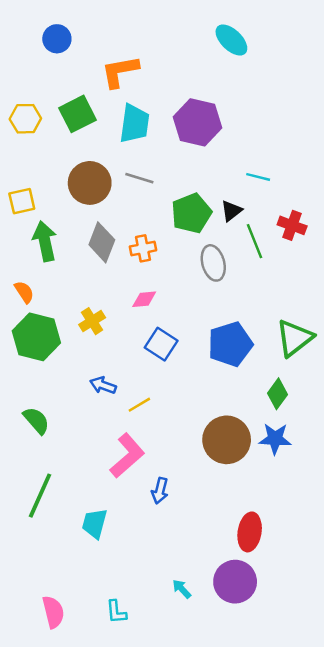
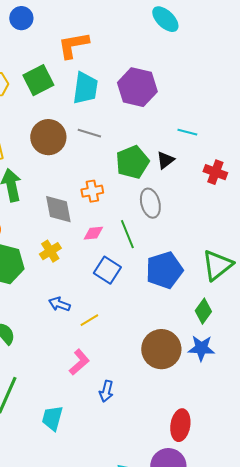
green line: (254, 241) -> (127, 234), moved
gray diamond: (102, 242) -> (58, 209), moved, turned -32
pink L-shape: (127, 456) -> (79, 362), size x0.7

